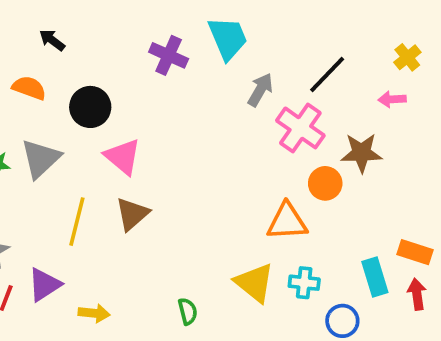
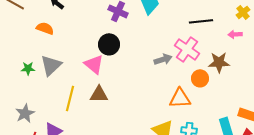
black line: (327, 74) -> (201, 21), turned 40
gray arrow: (260, 90) -> (163, 59), moved, turned 42
black circle: (90, 107) -> (109, 44), moved
brown triangle: (132, 214) -> (99, 94), turned 42

